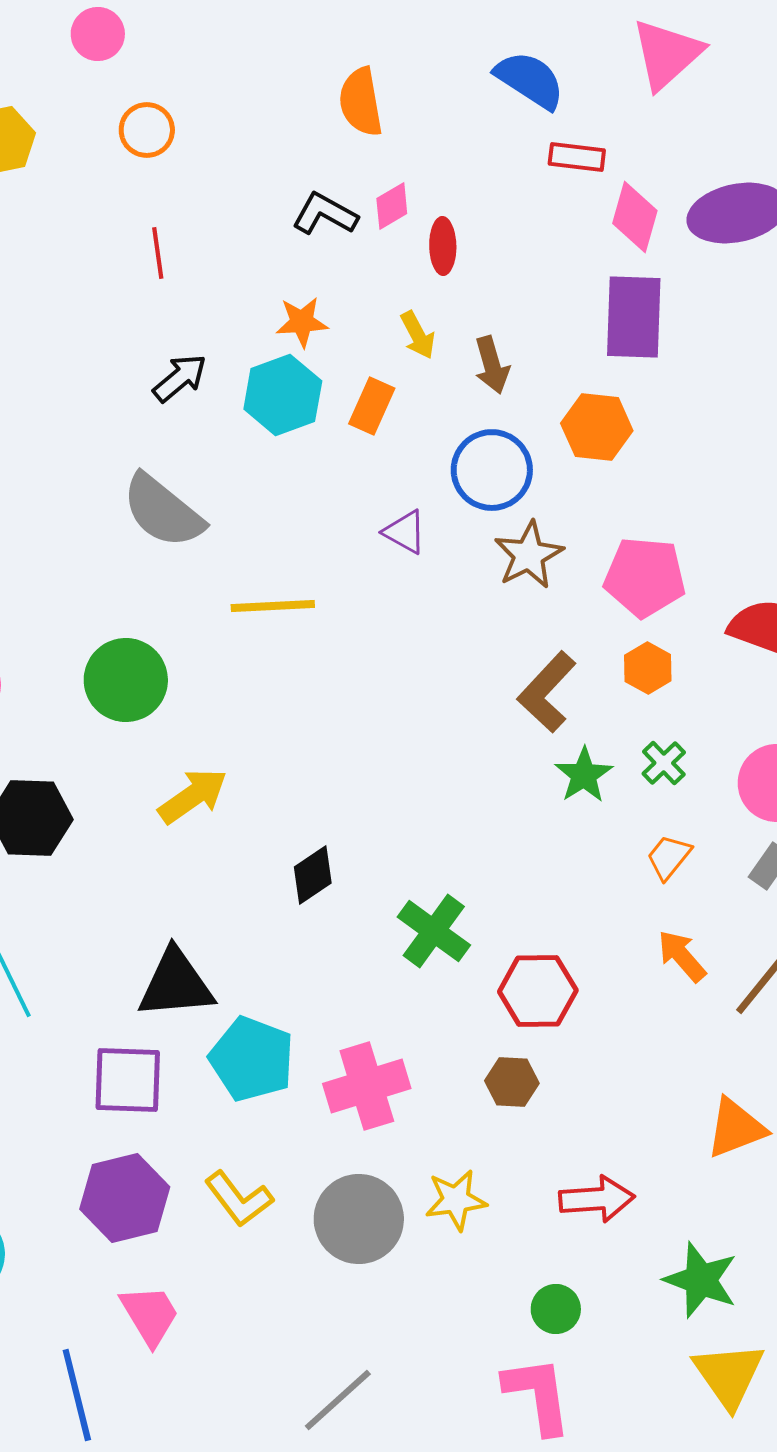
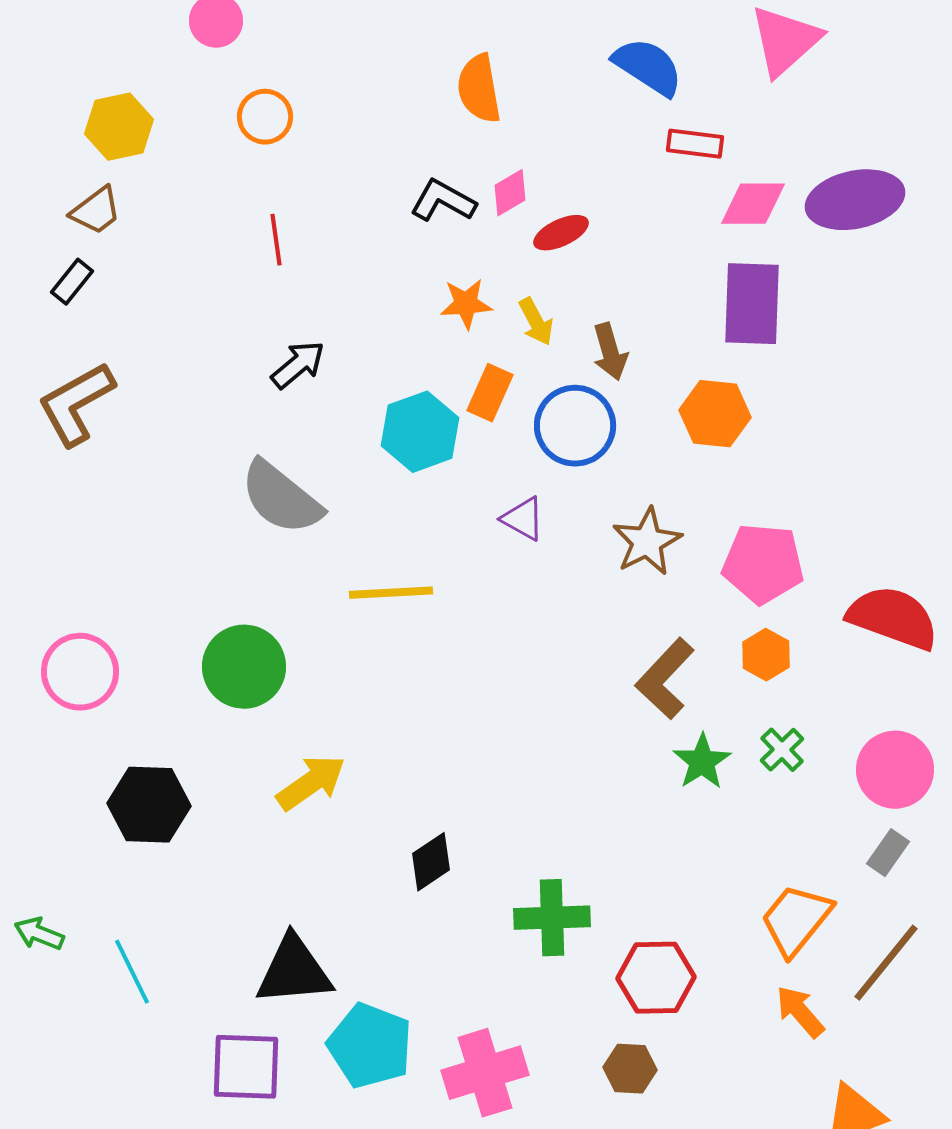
pink diamond: (635, 217) -> (753, 204), turned 74
red ellipse: (443, 246) -> (561, 233), turned 66
orange star: (302, 322) -> (466, 304), moved
cyan hexagon: (283, 395) -> (420, 432), moved
blue circle: (492, 470) -> (575, 426), moved
orange trapezoid: (669, 857) -> (796, 920), moved, size x1.6
green cross: (434, 931) -> (552, 918), turned -38
orange arrow: (682, 956) -> (800, 1012), moved

